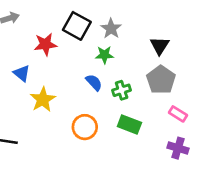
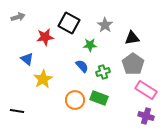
gray star: (111, 29) -> (105, 25), moved
black triangle: (160, 46) -> (132, 38), turned 49
pink rectangle: (178, 114) -> (146, 90), size x1.5
green rectangle: (129, 124) -> (99, 98), moved

